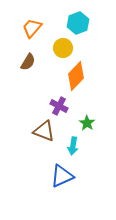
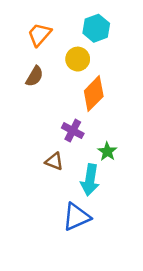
brown triangle: (44, 131) -> (54, 161), size x0.7
cyan arrow: (73, 146) -> (90, 180), size x1.4

